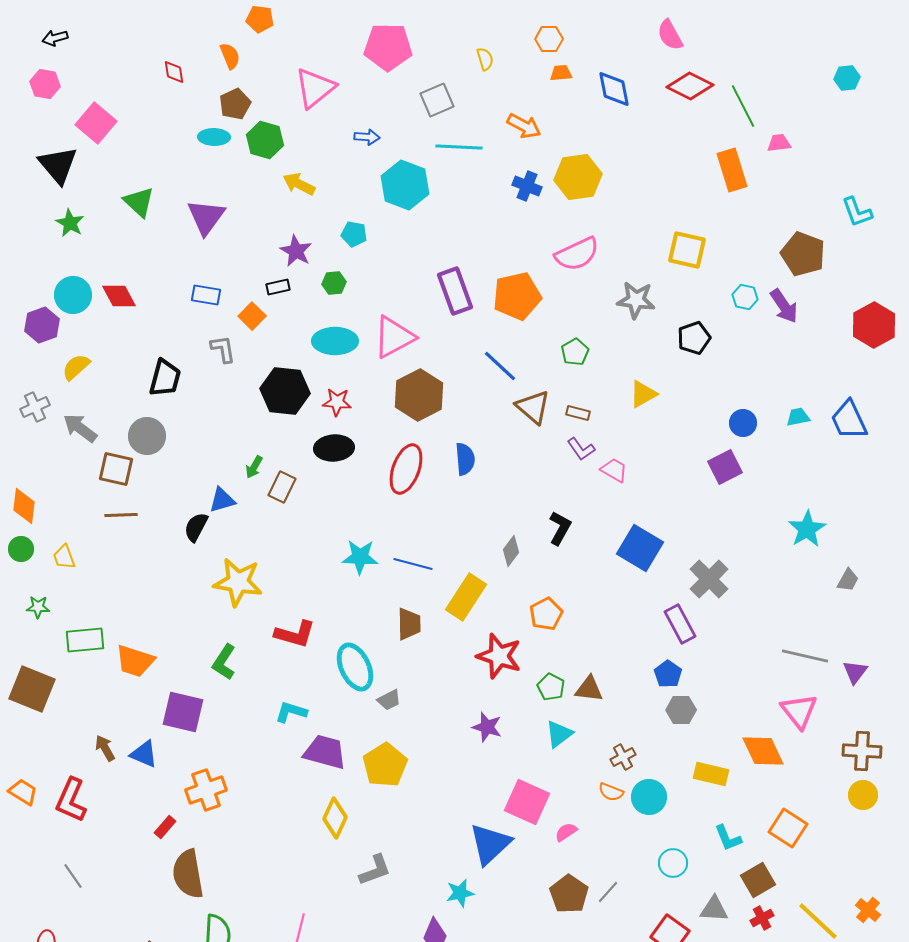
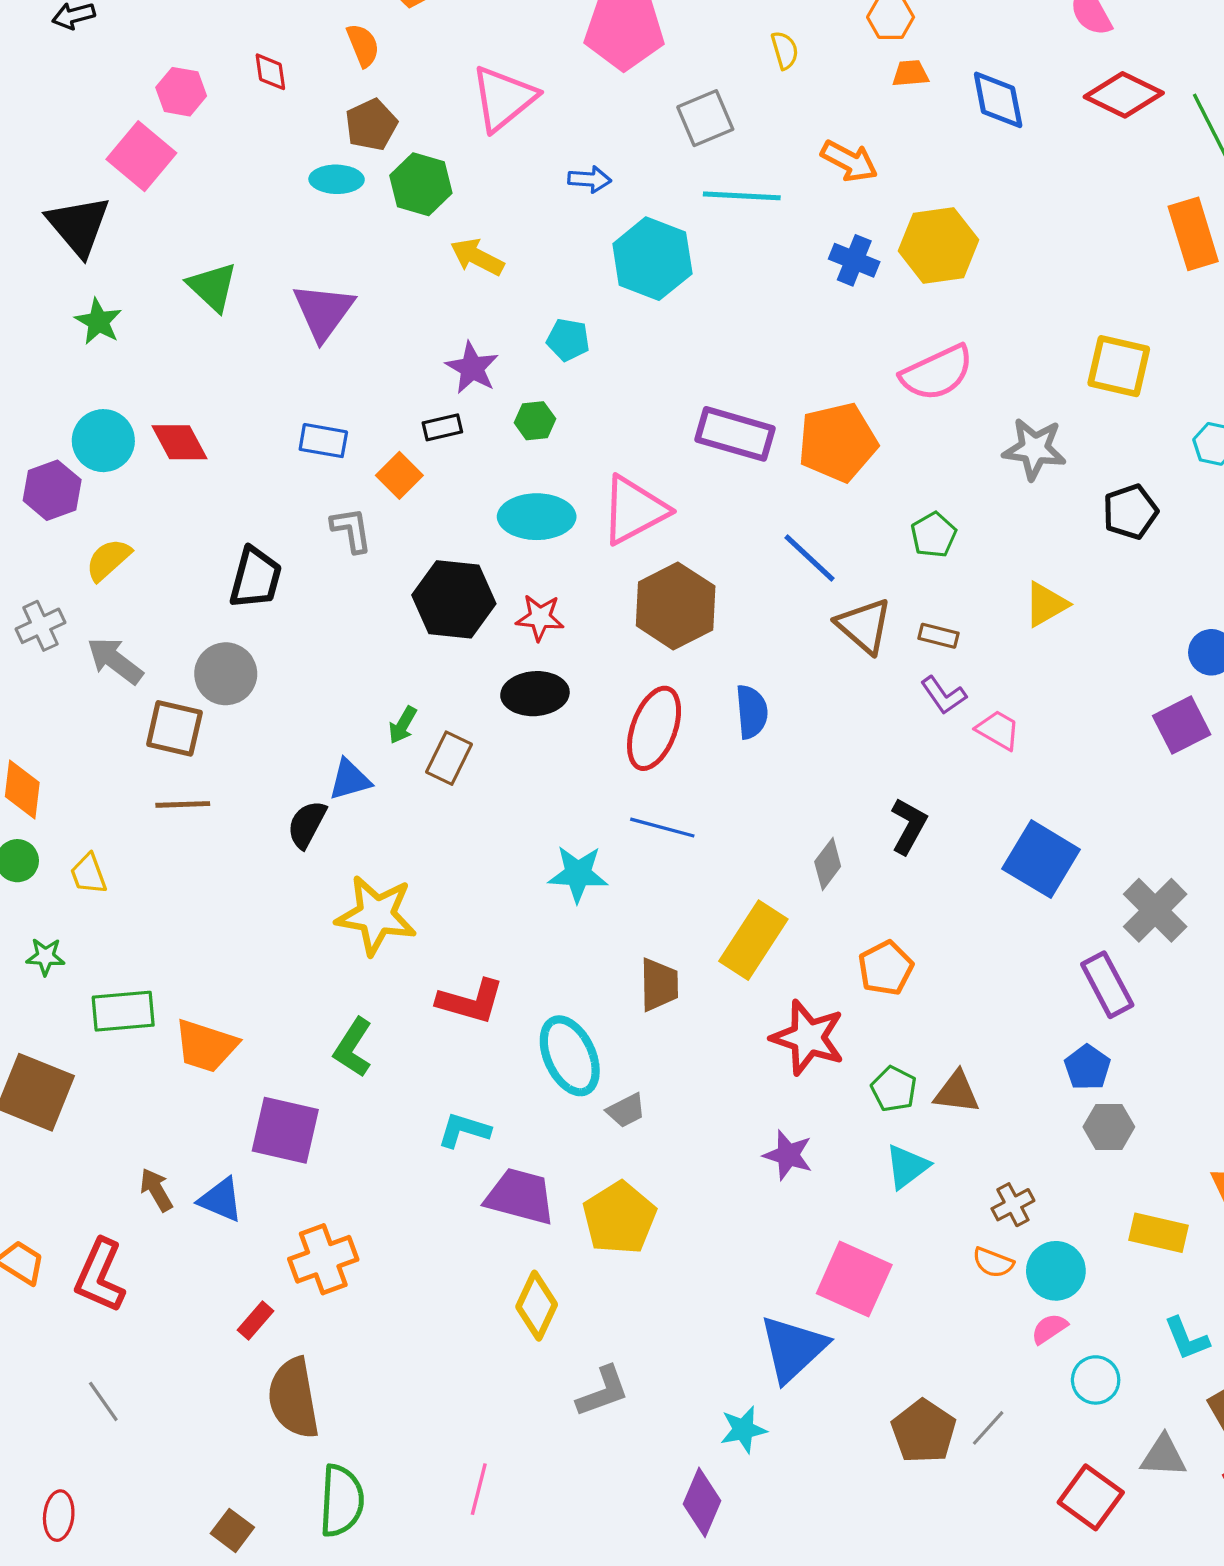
pink hexagon: (45, 84) -> (181, 92), moved
purple rectangle: (455, 291) -> (735, 434), turned -54
blue line: (413, 564) -> (662, 828), moved
pink semicircle: (566, 832) -> (1049, 1329), moved

